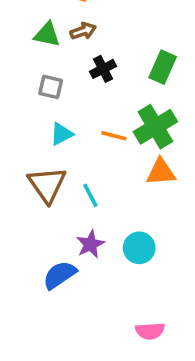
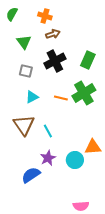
brown arrow: (83, 31) -> (53, 34), moved
green triangle: (47, 35) -> (24, 42), turned 42
black cross: (103, 69) -> (55, 61), size x1.5
orange triangle: (161, 172) -> (93, 147), moved

